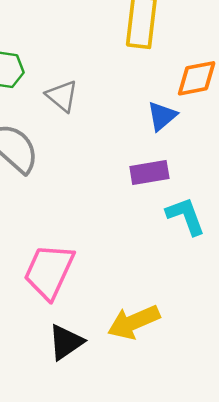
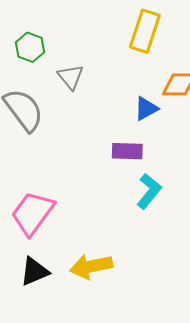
cyan L-shape: (186, 216) -> (149, 191), turned 48

